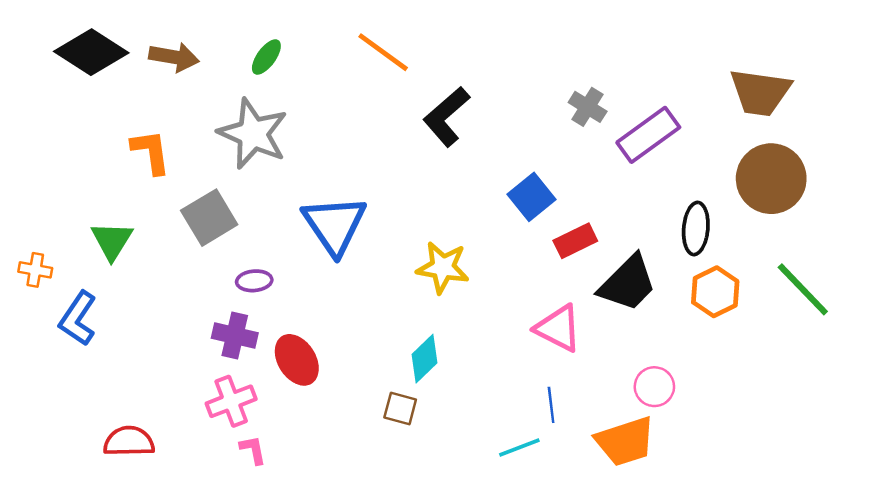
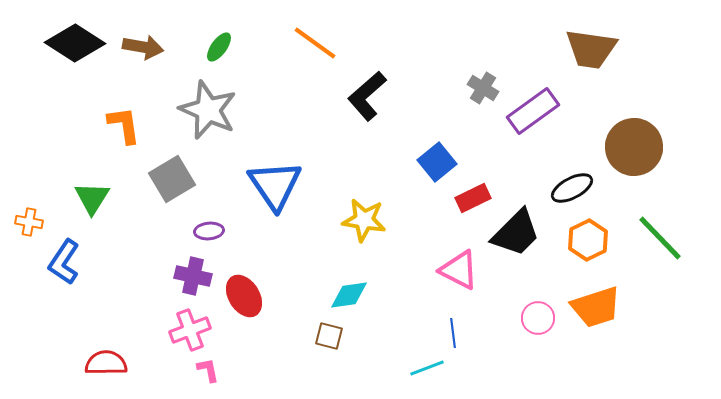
brown trapezoid: (760, 92) -> (591, 49), moved
black ellipse: (696, 229) -> (572, 188), turned 57
cyan diamond: (425, 359) -> (349, 295), turned 36
orange trapezoid: (625, 441) -> (596, 307), moved

